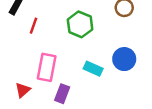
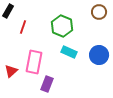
cyan rectangle: (93, 69) -> (69, 52), moved
red triangle: (23, 90) -> (11, 71), moved

